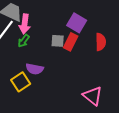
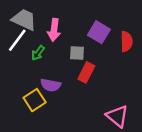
pink arrow: (25, 24) -> (54, 30), moved
red rectangle: (71, 42) -> (86, 72), moved
red semicircle: (101, 42) -> (127, 41), moved

